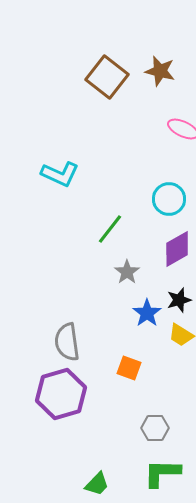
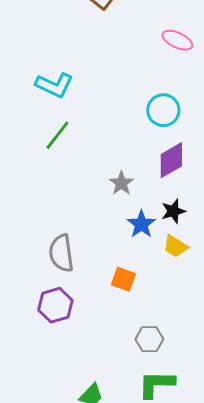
green line: (110, 229) -> (57, 135), moved
purple hexagon: (61, 394) -> (55, 305), size x0.7

